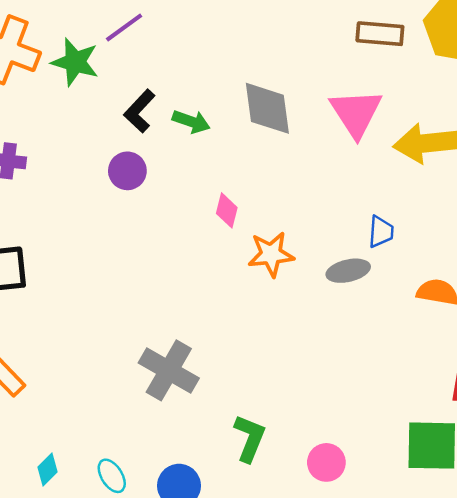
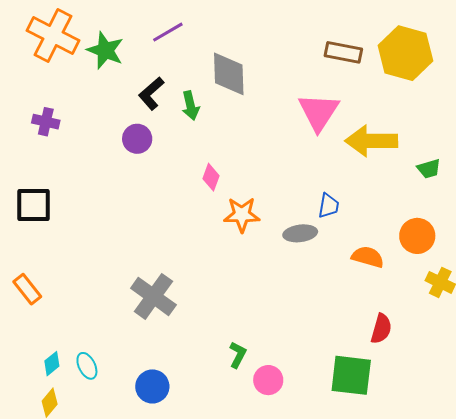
purple line: (124, 28) -> (168, 32), moved
gray diamond: (267, 108) -> (229, 74), moved
green arrow: (191, 122) -> (190, 106), turned 52
green L-shape: (250, 438) -> (238, 355), moved, size x0.7
cyan ellipse: (112, 476) -> (87, 366), moved

